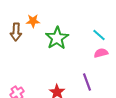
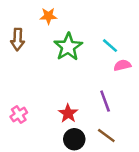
orange star: (33, 21) -> (48, 16), moved
cyan line: (99, 35) -> (110, 46), moved

